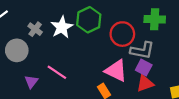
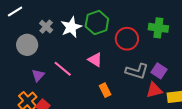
gray L-shape: (142, 50) -> (137, 71), moved
purple square: (144, 67) -> (159, 71), moved
pink triangle: (116, 71) -> (95, 60), moved, size x0.7
red triangle: (145, 83) -> (154, 90), moved

